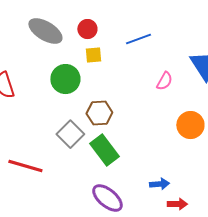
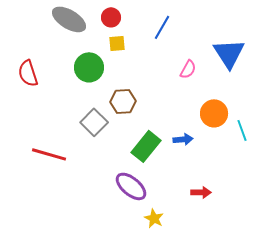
blue line: (138, 39) -> (162, 27), turned -40
green rectangle: (104, 150) -> (146, 146), moved, turned 76
blue arrow: (159, 184) -> (183, 139), moved

